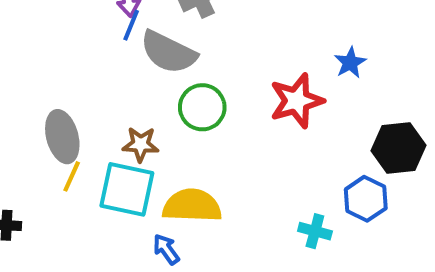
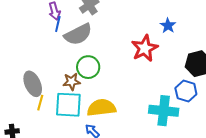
gray semicircle: (168, 52) -> (78, 34), turned -44
green circle: (202, 107) -> (88, 67), moved
cyan cross: (315, 231) -> (164, 111), size x1.8

